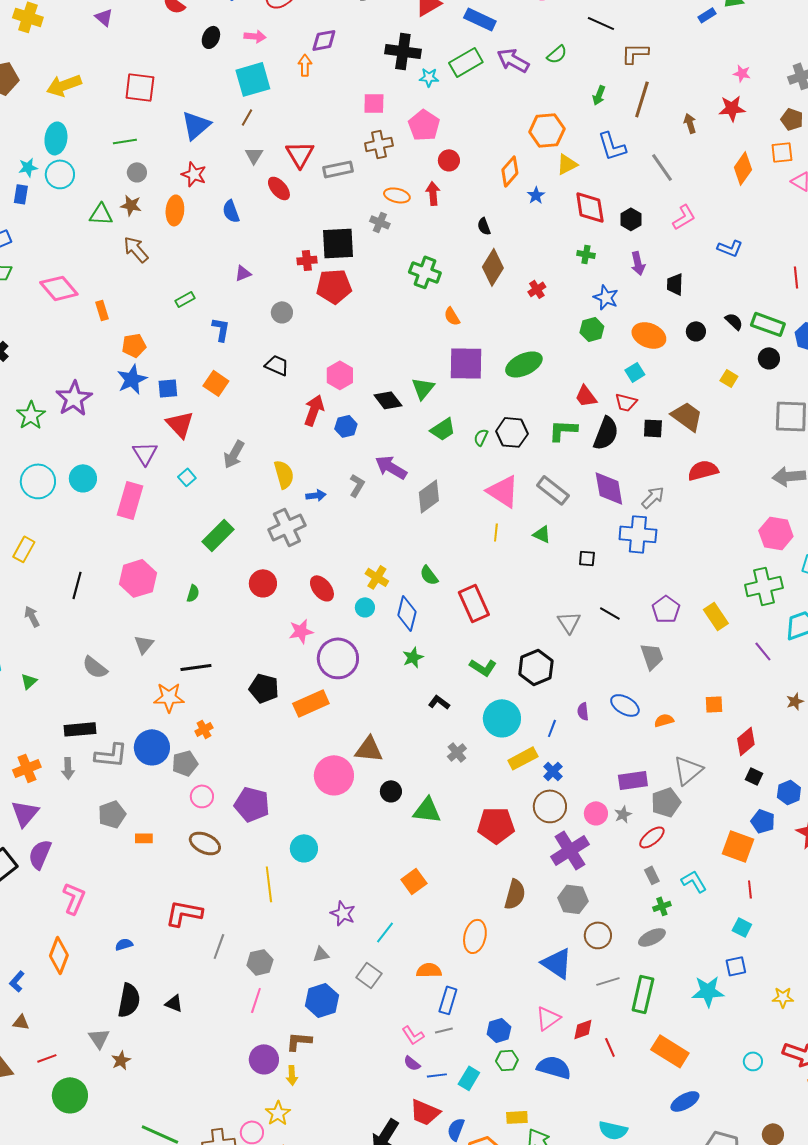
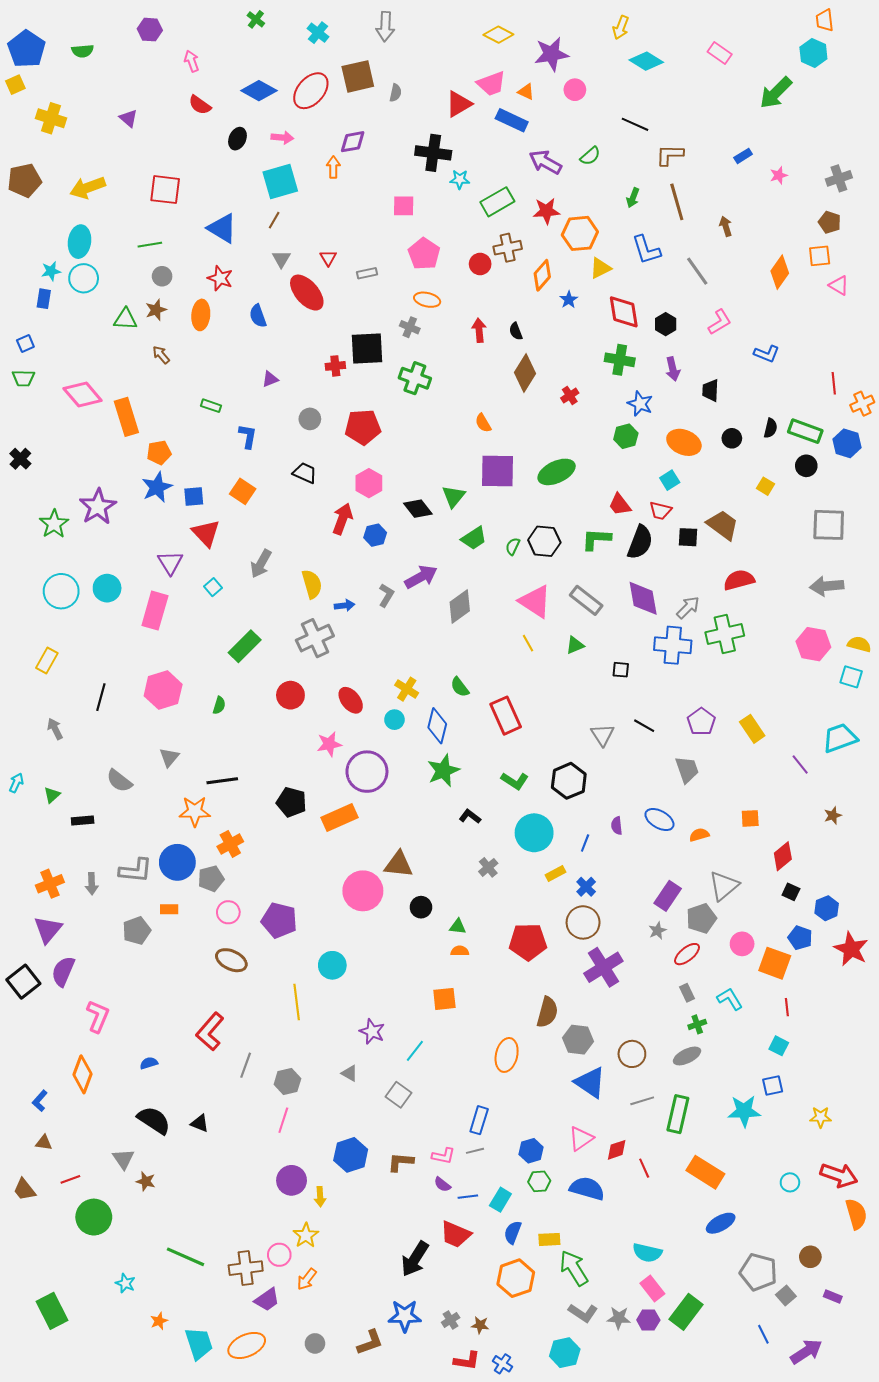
blue rectangle: (707, 15) -> (743, 156), moved
green rectangle: (466, 62) -> (497, 202), moved
pink star: (742, 73) -> (779, 175), turned -30
brown line: (642, 99) -> (677, 202), turned -33
red star: (732, 108) -> (546, 211), moved
blue triangle: (196, 125) -> (222, 228), turned -48
pink pentagon: (424, 125) -> (424, 254), moved
brown cross: (379, 144) -> (508, 248), moved
red triangle: (300, 154) -> (328, 258), size x0.6
gray rectangle: (338, 169) -> (367, 273), size x0.7
red ellipse: (279, 188) -> (307, 293), size x1.5
red arrow: (433, 193) -> (479, 330), moved
brown star: (131, 205) -> (156, 310), turned -30
brown arrow: (136, 249) -> (161, 355), size x0.7
green cross: (586, 254) -> (620, 360), size x1.6
green cross: (425, 272) -> (415, 378), moved
red pentagon: (334, 286) -> (363, 427), moved
green rectangle: (185, 299) -> (211, 406), turned 48
orange rectangle: (102, 310) -> (126, 417), size x1.8
black semicircle: (734, 321) -> (771, 428), turned 60
purple arrow: (391, 467) -> (421, 577), turned 120
yellow line: (496, 532) -> (528, 643), turned -36
green triangle: (542, 534) -> (575, 645), turned -48
green cross: (764, 586) -> (725, 634), moved
green star: (413, 657) -> (443, 771), size x1.5
black rectangle: (80, 729) -> (83, 821), moved, size x0.7
orange cross: (204, 729) -> (230, 844), size x1.4
yellow rectangle: (523, 758) -> (556, 874), size x0.7
purple rectangle: (633, 780) -> (668, 896), turned -48
green triangle: (427, 810) -> (458, 927), size x0.6
pink circle: (596, 813) -> (742, 944), moved
orange rectangle: (144, 838) -> (169, 909), moved
orange square: (414, 881) -> (444, 999), turned 30
gray hexagon: (573, 899) -> (578, 1040), moved
red L-shape: (184, 913) -> (210, 1032), turned -60
gray triangle: (321, 954) -> (350, 1073), turned 42
orange semicircle: (429, 970) -> (460, 951), moved, size x0.7
black semicircle: (129, 1000) -> (154, 1120), turned -68
blue hexagon: (322, 1000) -> (351, 1155), moved
pink L-shape: (413, 1035) -> (443, 1156), turned -45
brown L-shape: (299, 1041) -> (401, 1162), moved
brown star: (121, 1060) -> (146, 1181), turned -30
blue semicircle: (456, 1129) -> (513, 1232), moved

